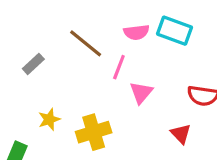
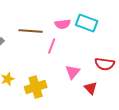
brown line: (86, 43) -> (31, 31), turned -35
pink triangle: (141, 92) -> (73, 72), moved

